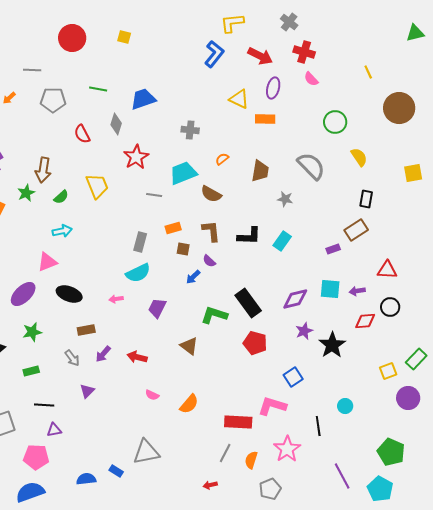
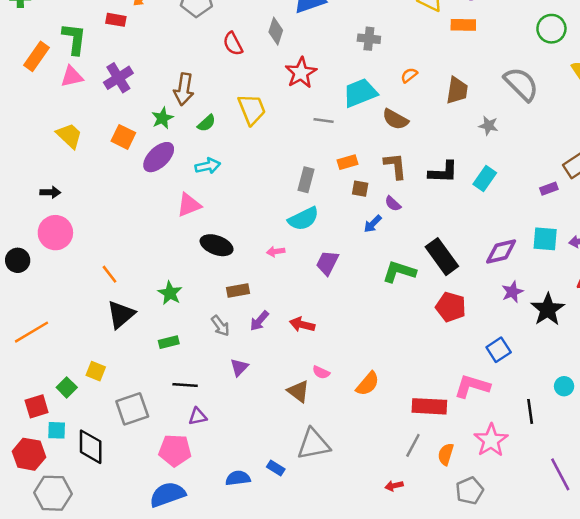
purple ellipse: (23, 294) -> (159, 157), moved
green star: (32, 332) -> (170, 293), turned -30
brown triangle: (189, 346) -> (298, 391), moved

